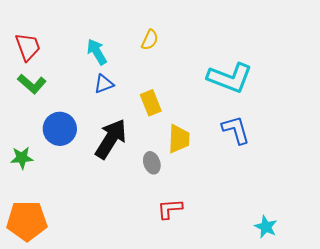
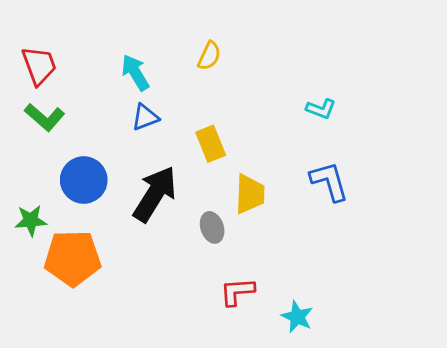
cyan L-shape: (230, 78) -> (321, 109), size x0.5
orange pentagon: (27, 221) -> (73, 258), moved
cyan star: (266, 227) -> (297, 317), moved

